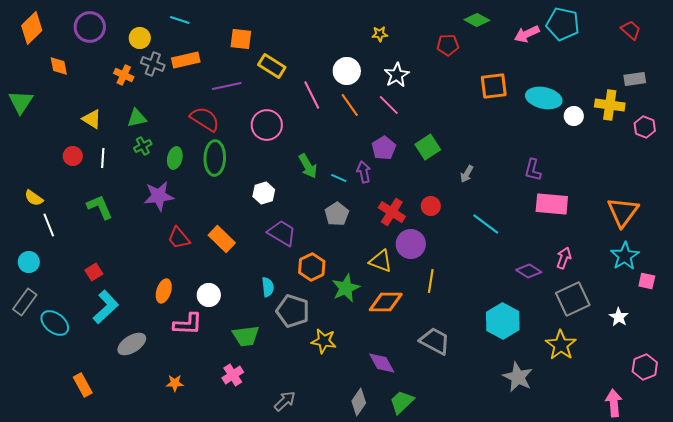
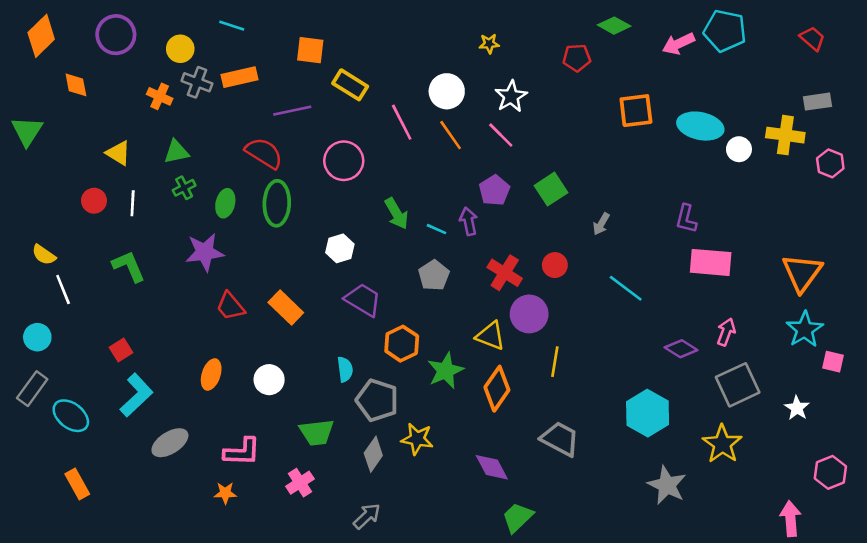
orange diamond: (386, 302) -> (497, 389), turned -56
pink L-shape: (188, 324) -> (242, 452), moved
orange rectangle: (83, 385) -> (77, 484), moved
gray diamond: (359, 402) -> (373, 454), moved

